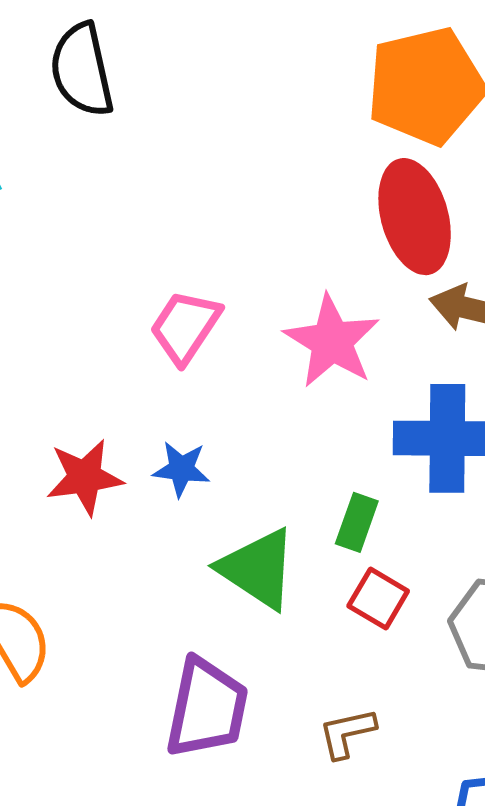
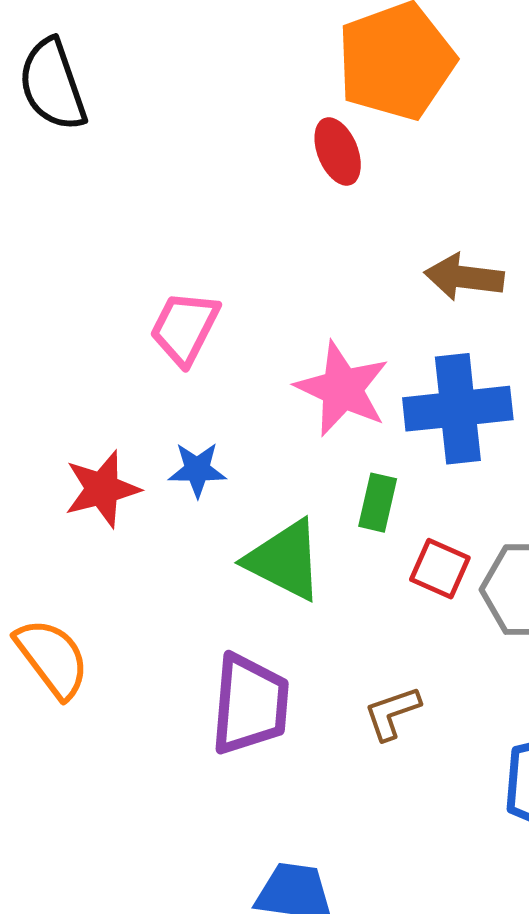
red ellipse: (415, 217) -> (338, 152), moved, size x0.6
pink star: (332, 341) -> (342, 389), moved
red square: (378, 599) -> (440, 569), moved

